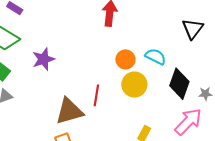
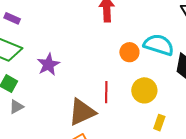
cyan semicircle: (155, 57) -> (159, 45), size x1.4
yellow circle: (134, 85) -> (144, 90), moved

